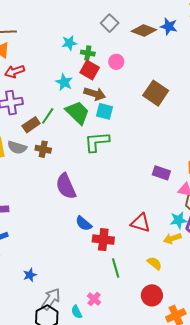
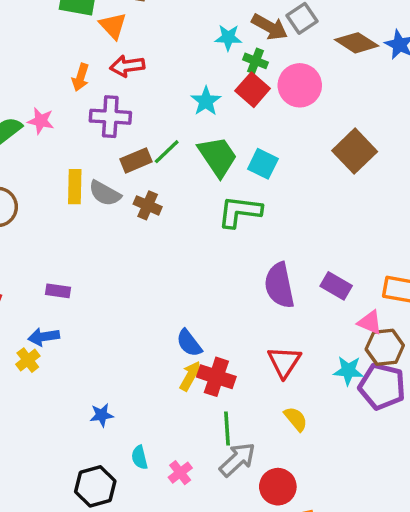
pink circle: (116, 62) -> (300, 85), size x1.6
brown arrow: (95, 94) -> (270, 27), moved
purple semicircle: (66, 186) -> (279, 285), moved
red triangle: (141, 223) -> (284, 362), turned 35
yellow arrow: (172, 238) -> (191, 376), moved, turned 126
yellow semicircle: (154, 263) -> (296, 419), moved
blue star: (30, 275) -> (102, 415), moved
gray arrow: (51, 299) -> (237, 459), moved
cyan semicircle: (77, 312) -> (140, 457), moved

